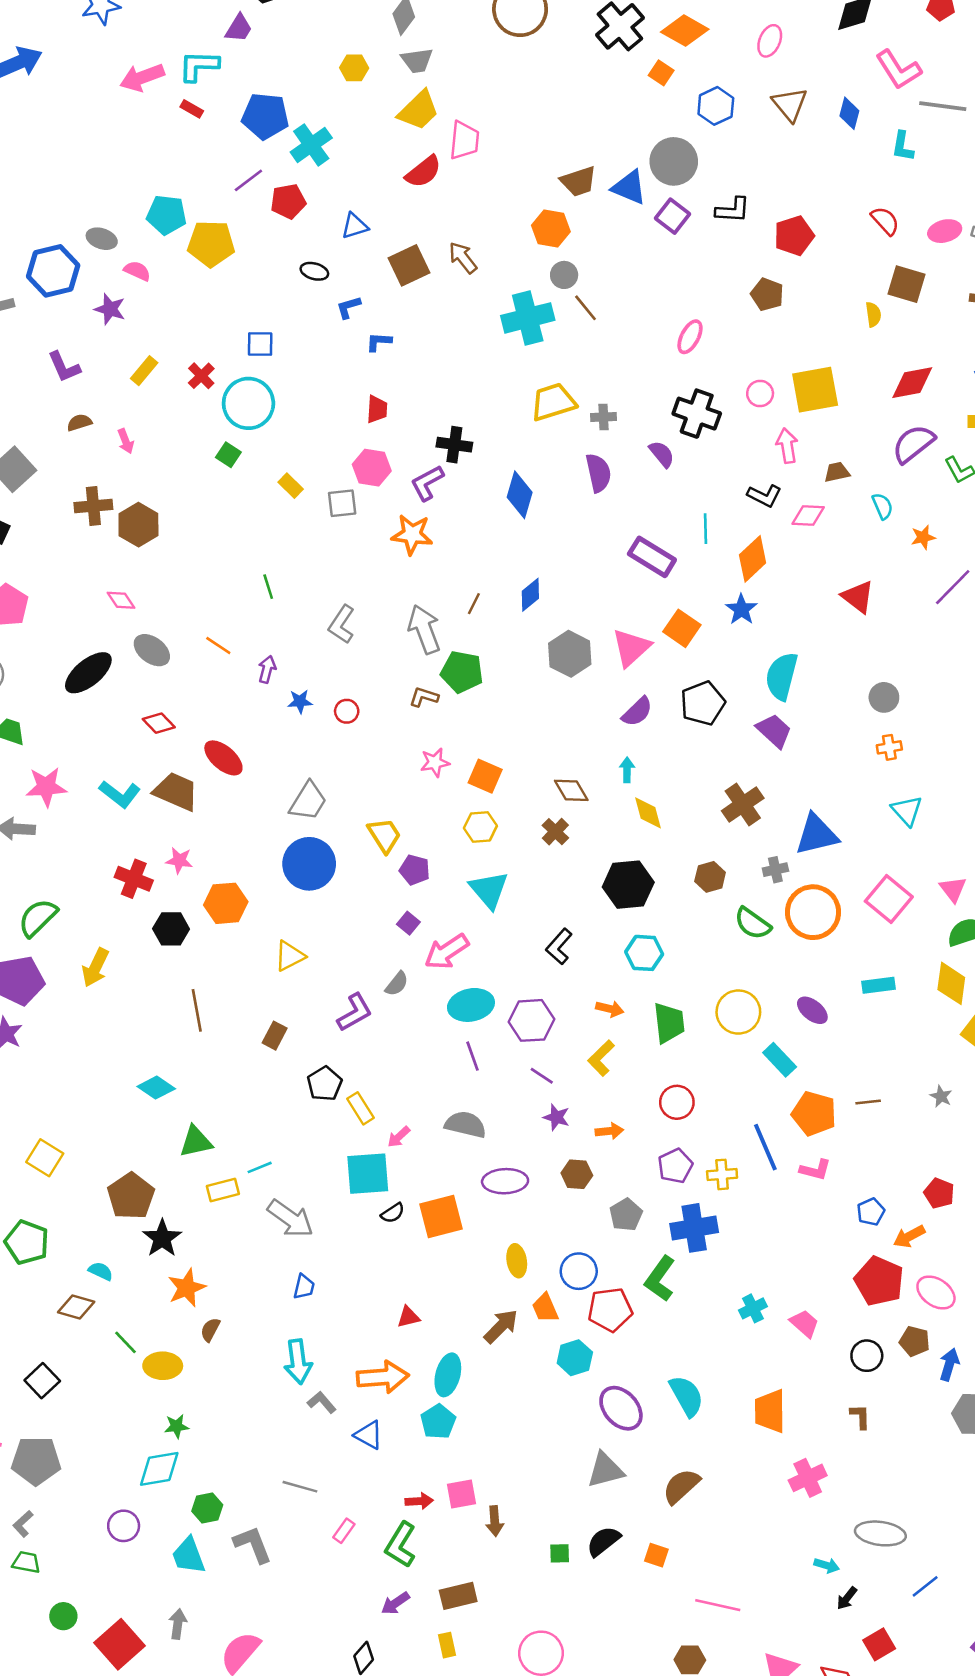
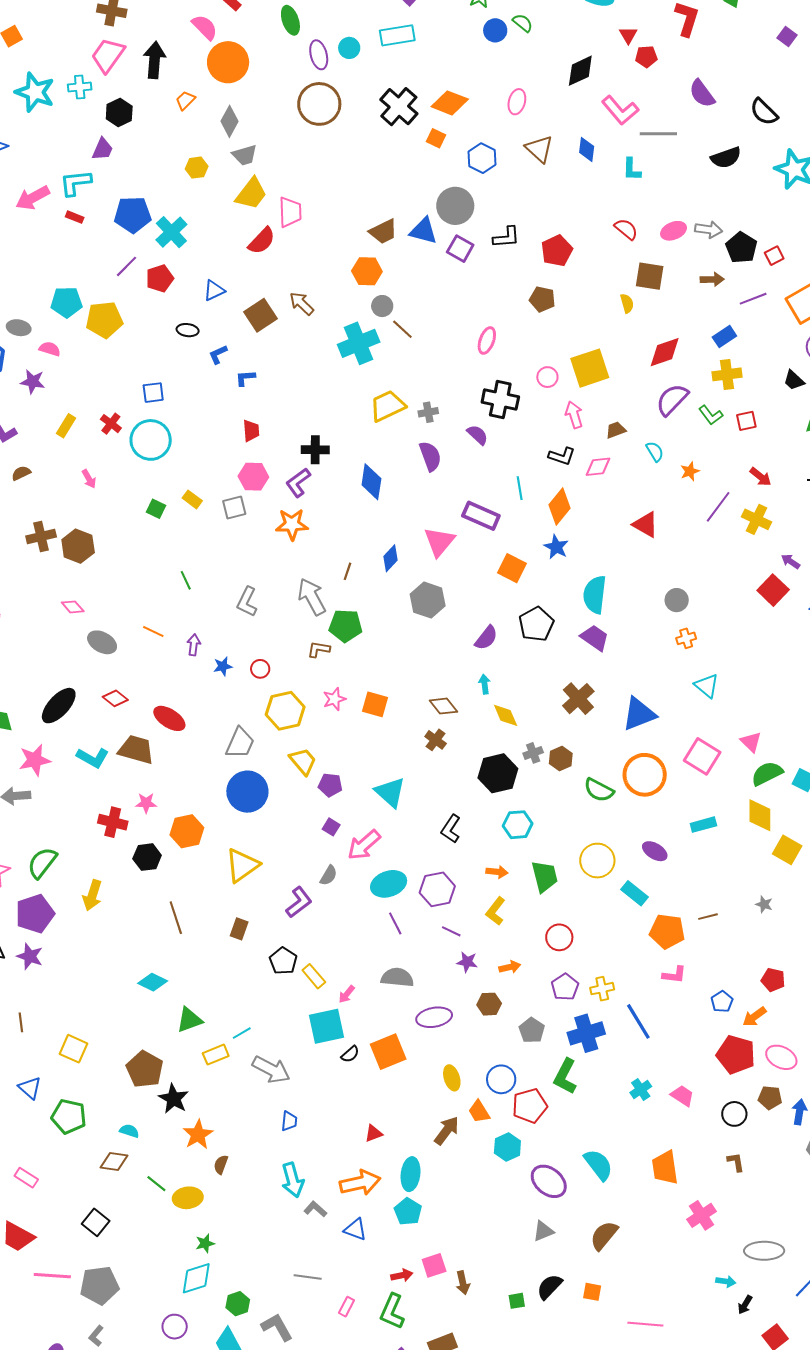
pink arrow: (126, 441) -> (89, 479), moved
green square: (228, 455) -> (156, 509), moved
pink triangle: (631, 648) -> (439, 542), moved
black ellipse: (88, 673) -> (59, 706), moved
yellow hexagon: (480, 827) -> (285, 711), moved, size x1.5
gray cross: (775, 870) -> (533, 753), moved
yellow triangle: (290, 956) -> (242, 865), size x1.4
blue line: (765, 1147) -> (638, 1021), moved
gray triangle: (605, 1470) -> (543, 1231), size x0.7

